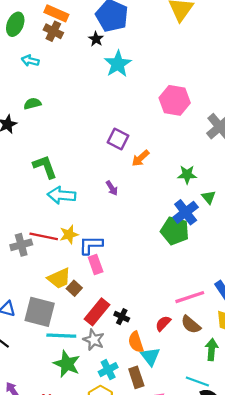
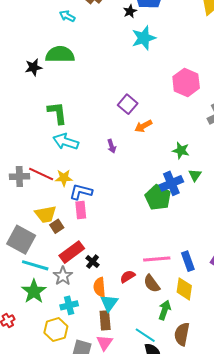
green semicircle: (32, 104) -> (60, 54), size x1.8
brown rectangle: (136, 377) -> (105, 320), moved

